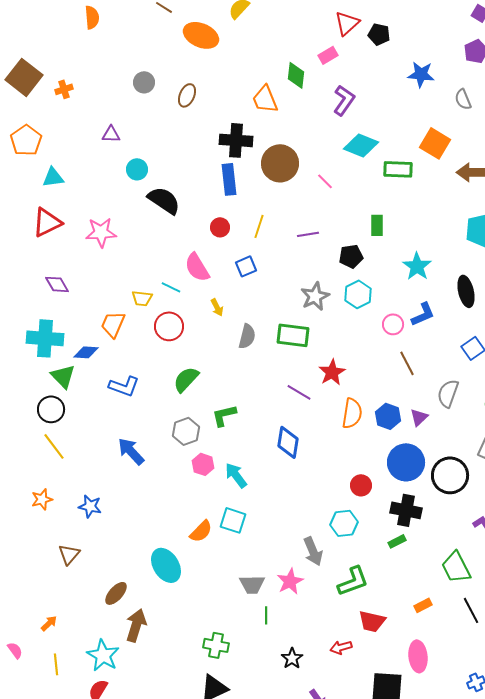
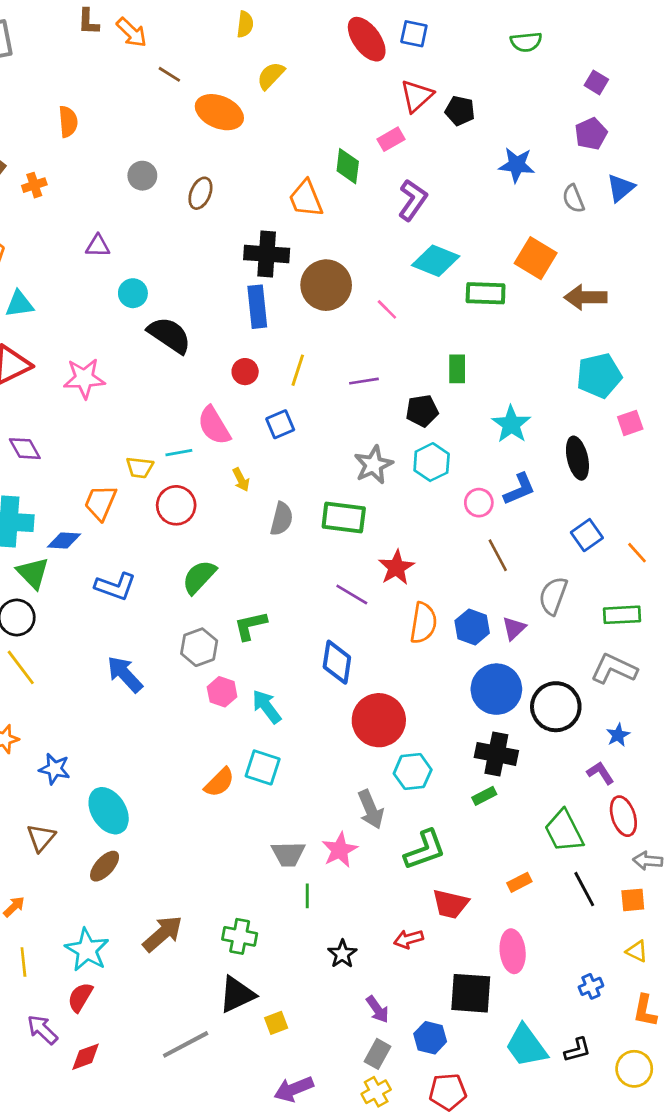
orange semicircle: (92, 17) -> (68, 122), moved
cyan line: (171, 287) -> (179, 453), turned -36
red circle: (361, 485) -> (379, 720), moved, size x1.8
blue star: (90, 506) -> (55, 769), moved
brown triangle: (69, 554) -> (41, 838), moved
cyan ellipse: (166, 565) -> (109, 811), moved
brown arrow: (136, 625) -> (163, 934), moved, turned 32

